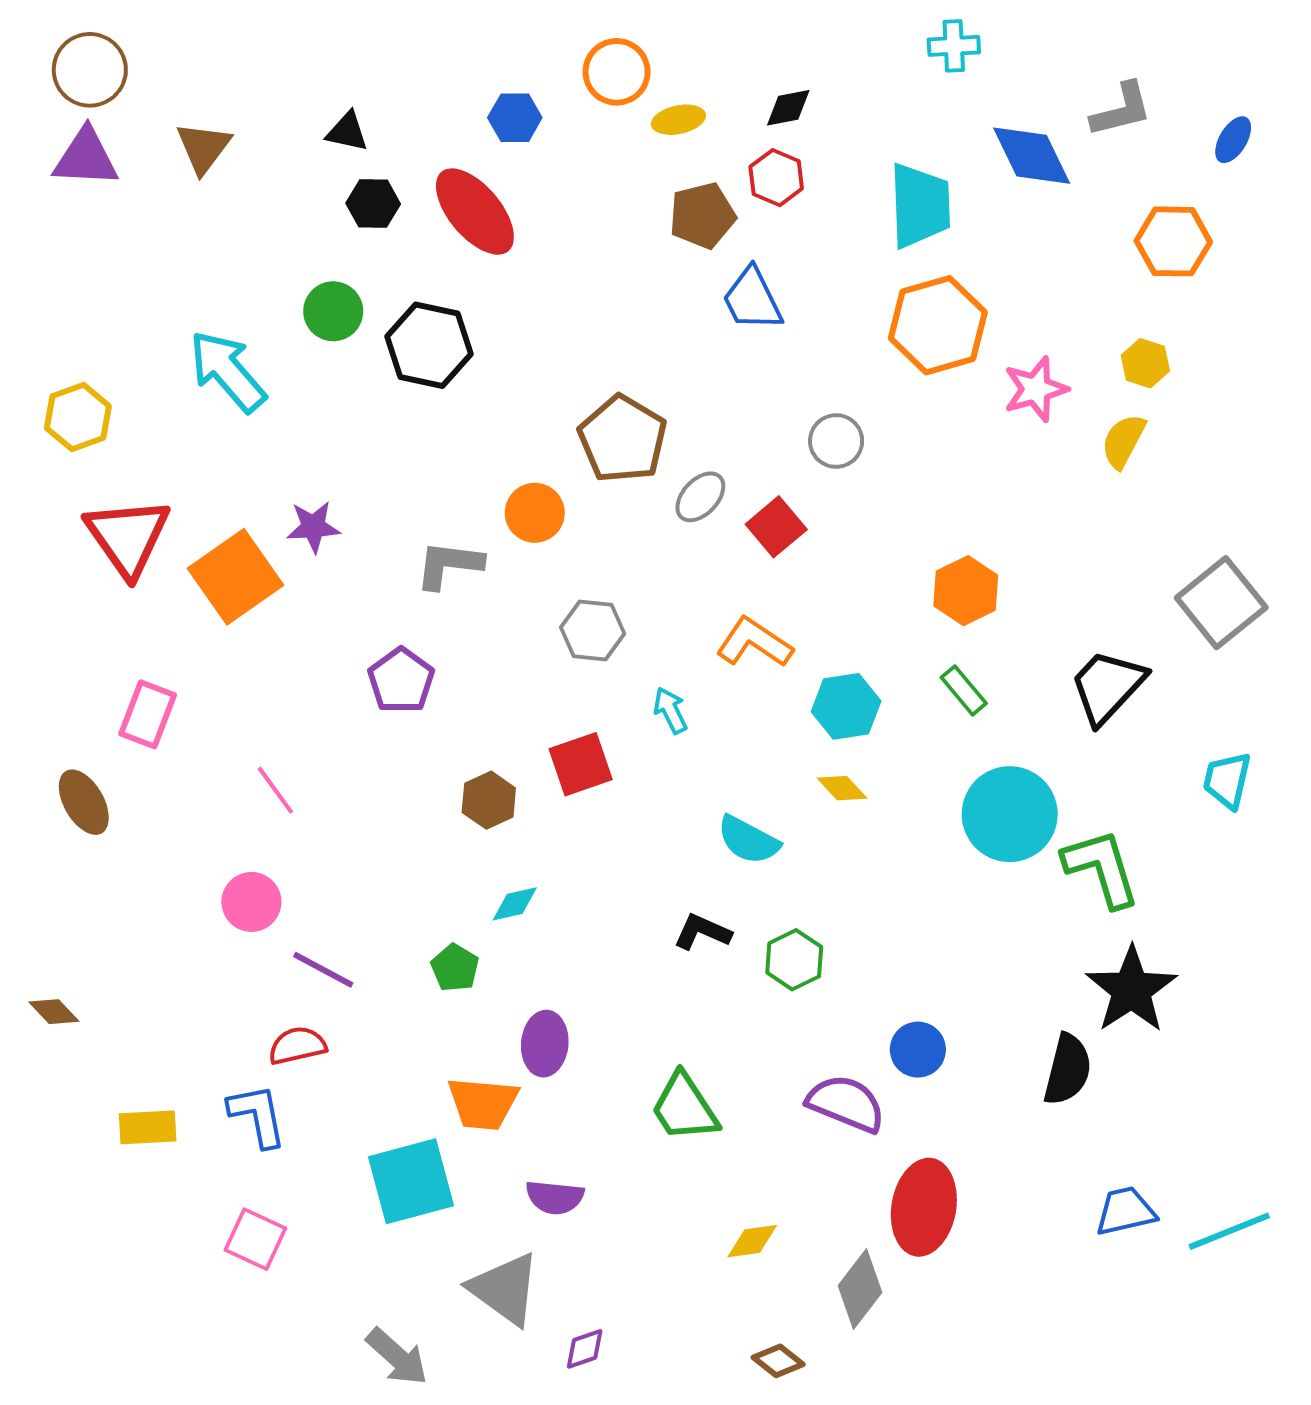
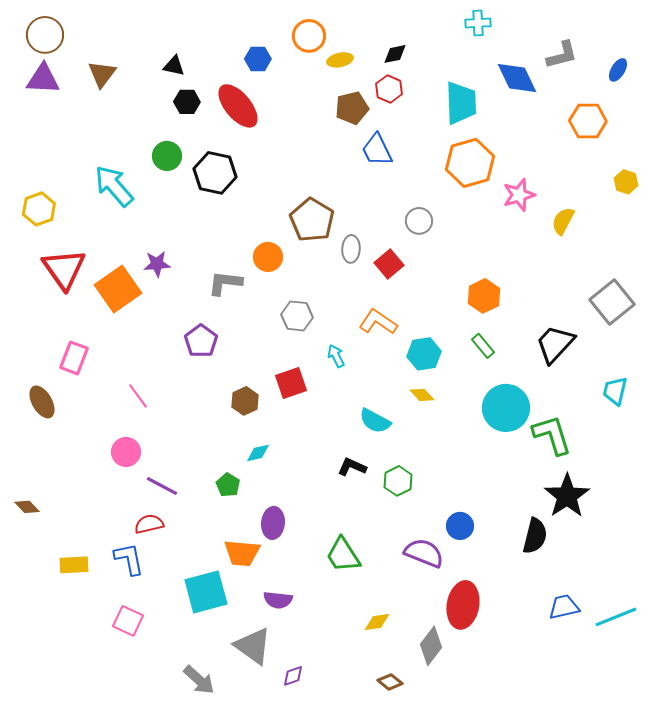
yellow hexagon: (1145, 363) -> (626, 182), moved
gray ellipse: (700, 497) -> (351, 249), turned -40

